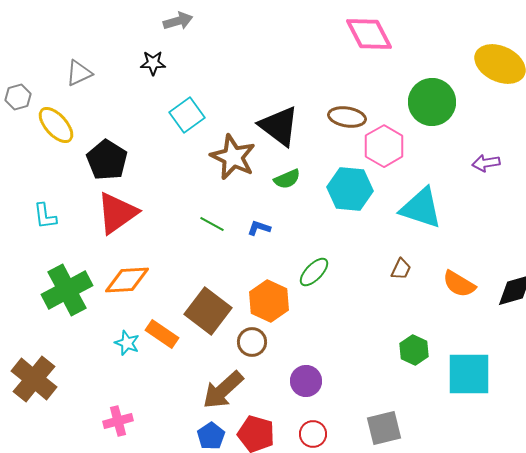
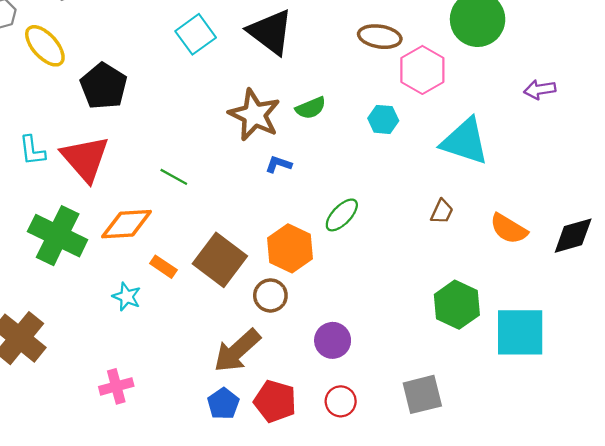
black triangle: (279, 126) -> (270, 32), moved
brown star: (233, 157) -> (254, 115), moved
cyan hexagon: (350, 189) -> (383, 119), size x0.6
red triangle: (117, 213) -> (85, 159), moved, turned -36
green line: (212, 224) -> (174, 177), moved
green cross: (67, 290) -> (58, 236), turned -36
orange rectangle: (162, 334) -> (163, 267), moved, size x0.7
green hexagon: (414, 350) -> (457, 305), size x1.4

